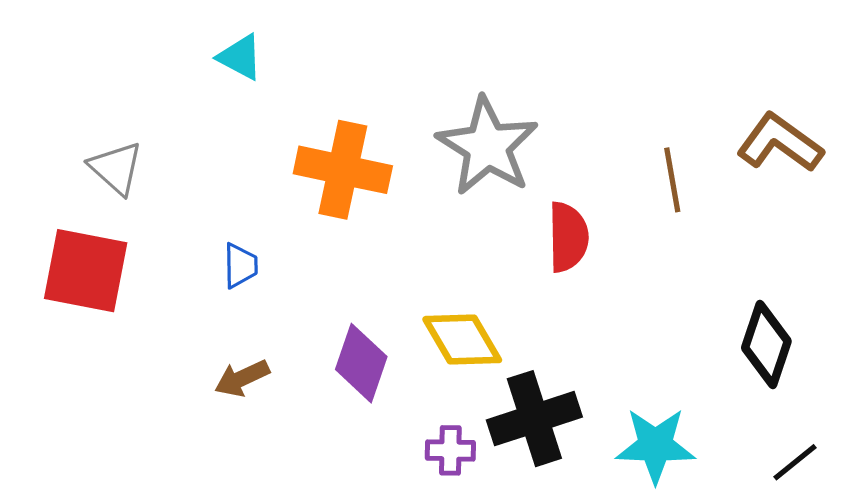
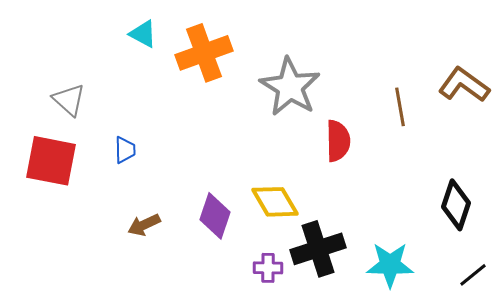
orange cross: (343, 170) -> (204, 53), moved, turned -32
blue trapezoid: (240, 266) -> (125, 150), moved

